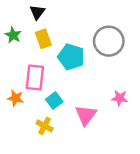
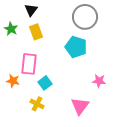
gray circle: (109, 41) -> (85, 17), moved
cyan pentagon: (71, 57) -> (76, 47), moved
pink triangle: (86, 115) -> (80, 106), moved

